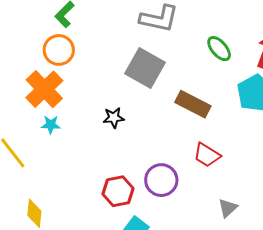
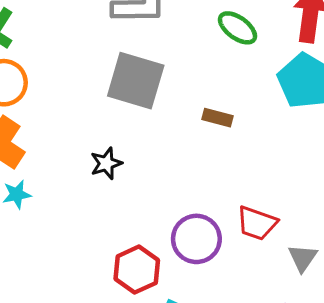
brown rectangle: (193, 104) -> (217, 118), size x0.6
red trapezoid: (207, 155) -> (257, 223), moved

